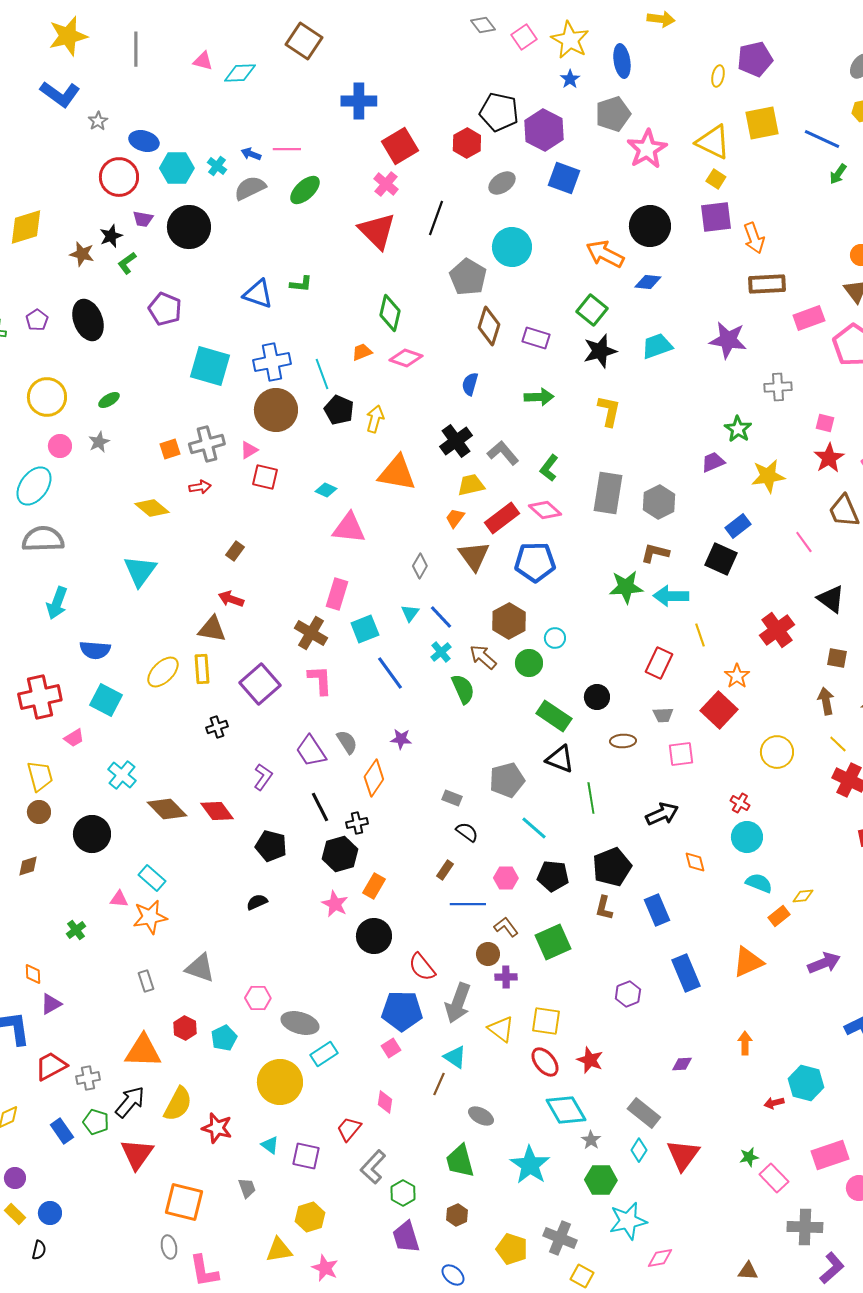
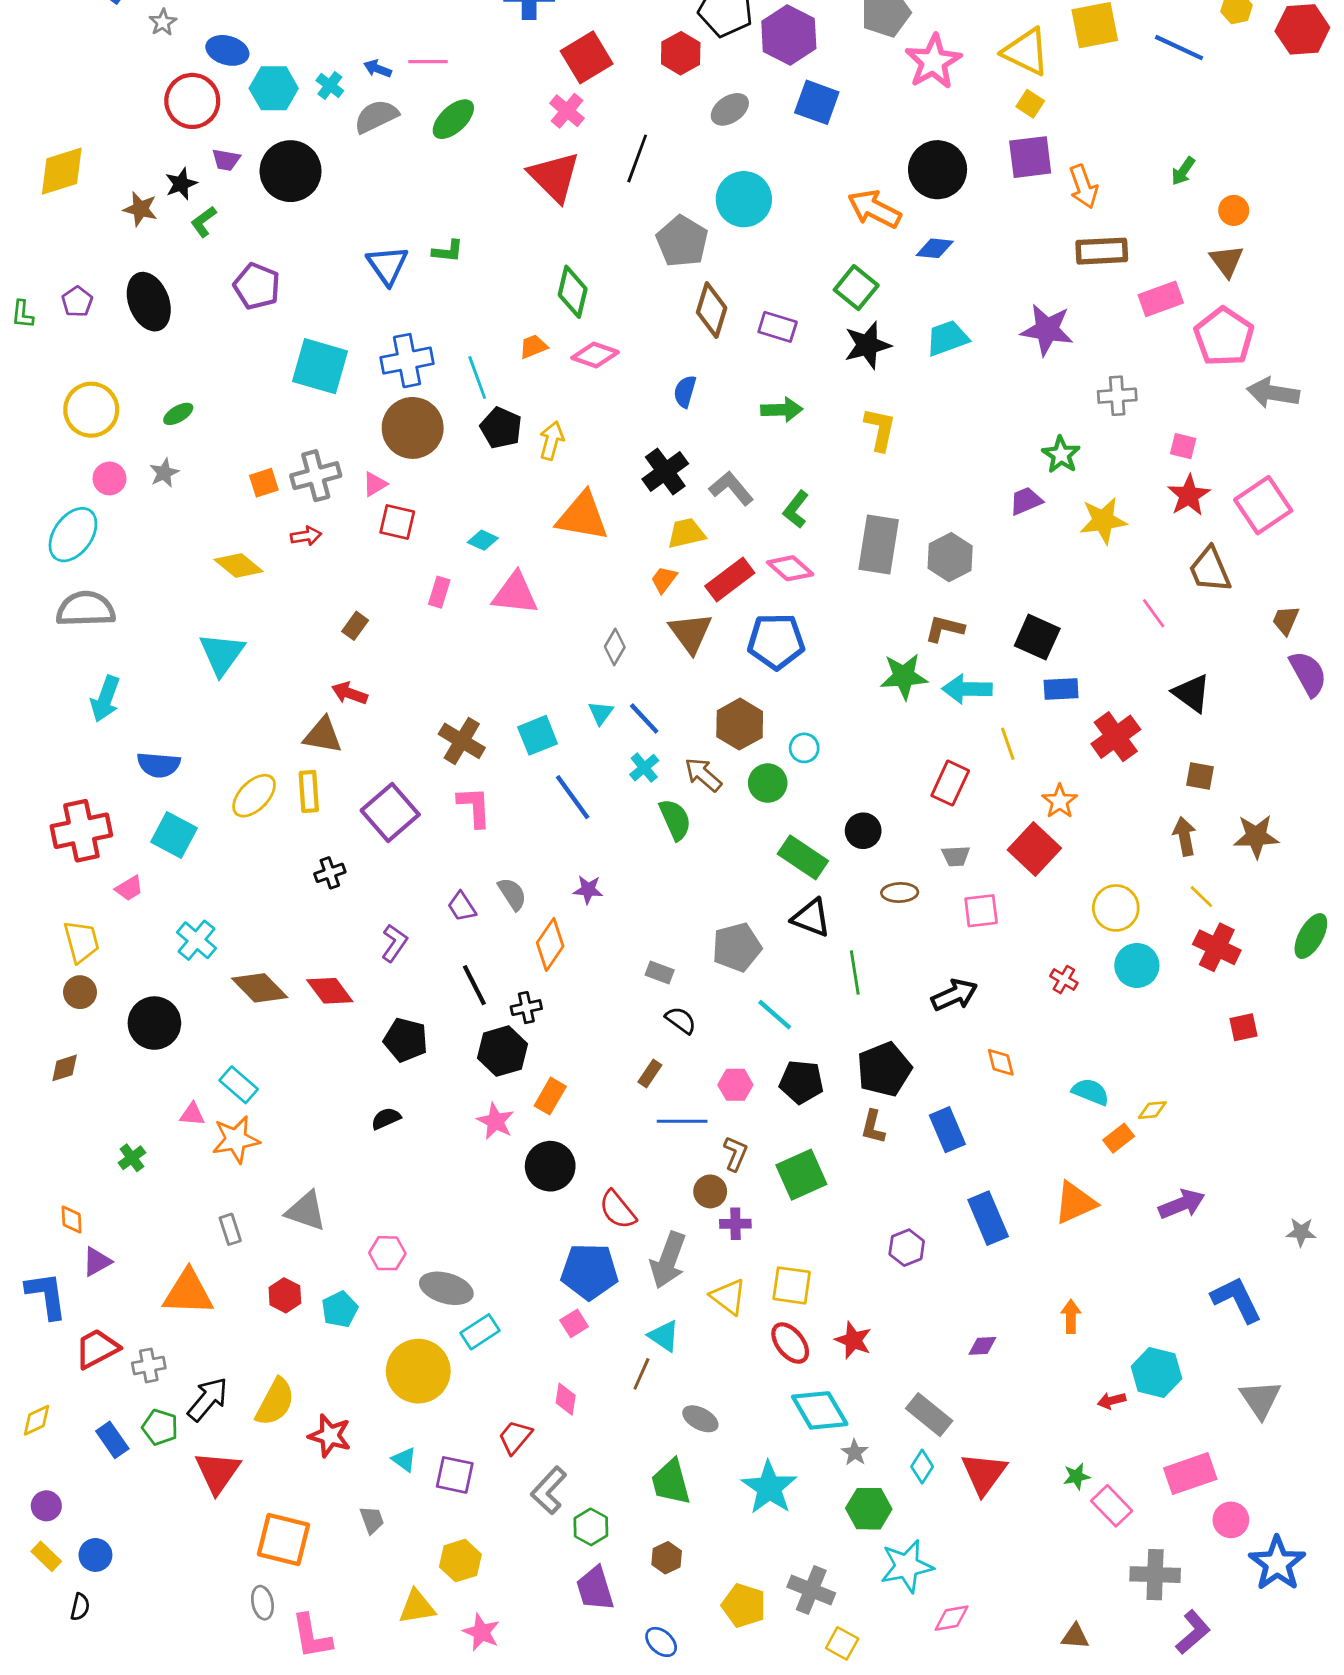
green arrow: (838, 174) -> (1183, 171), moved
blue triangle: (258, 294) -> (387, 265), turned 36
blue rectangle: (738, 526) -> (1061, 689), moved, turned 35
pink rectangle: (337, 594) -> (439, 592), moved, size x0.7
purple trapezoid: (311, 751) -> (462, 907), size x0.7
cyan circle: (747, 837) -> (1137, 965), moved
brown L-shape: (506, 927) -> (735, 1154), turned 60
orange triangle: (143, 1051) -> (188, 1293), moved

